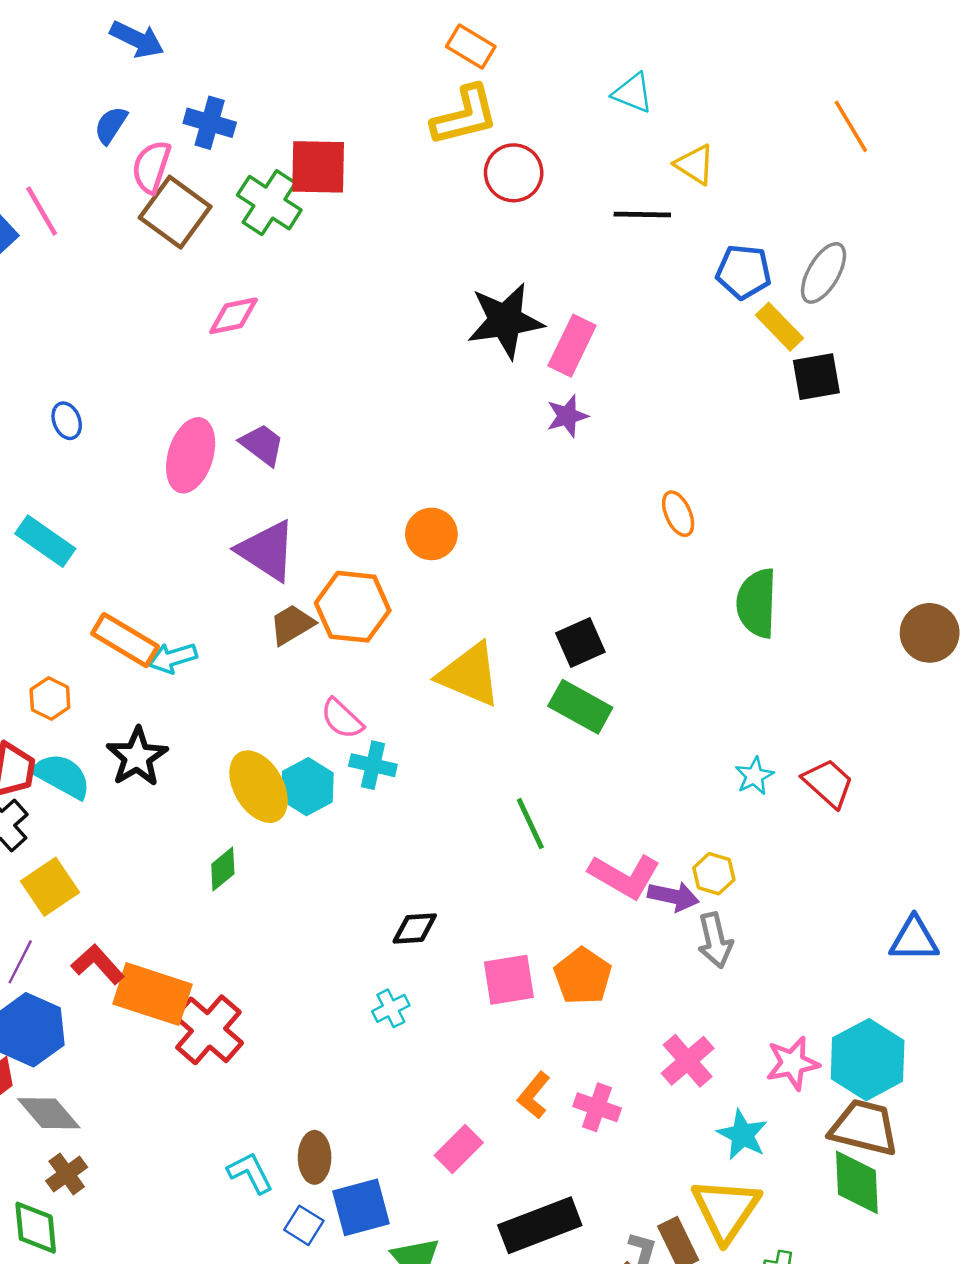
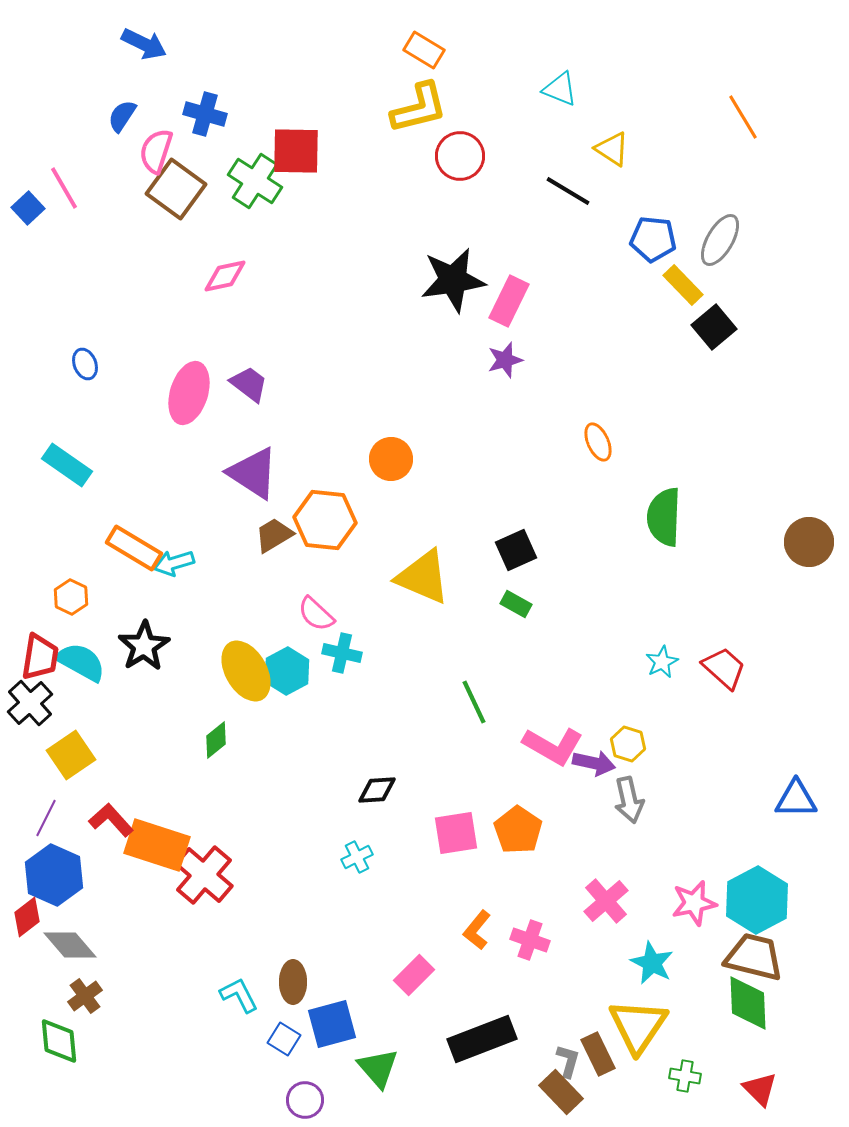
black line: (642, 215) -> (568, 191), turned 30
black square: (816, 377) -> (714, 327), turned -30
green rectangle: (580, 707) -> (516, 604), size x0.6

